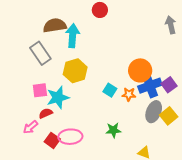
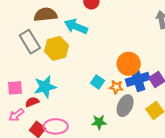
cyan arrow: (73, 36) -> (76, 26), moved, turned -75
yellow hexagon: (75, 71) -> (56, 48), moved
pink square: (40, 90) -> (15, 88), moved
gray ellipse: (154, 112) -> (125, 106), moved

